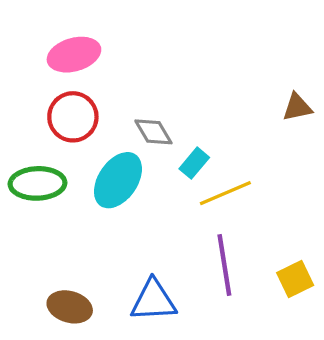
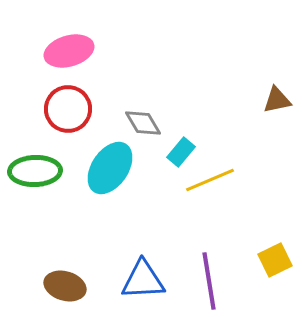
purple line: (224, 265) -> (209, 281), moved

